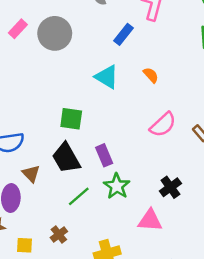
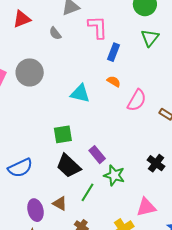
blue rectangle: (123, 34) -> (114, 52), moved
pink semicircle: (163, 125) -> (137, 100), moved
brown triangle: (31, 174) -> (60, 203), moved
pink triangle: (150, 220) -> (146, 207), moved

